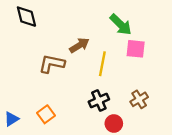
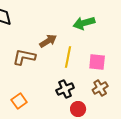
green arrow: (121, 25) -> (84, 23), turned 120
pink square: (136, 49) -> (97, 62), moved

